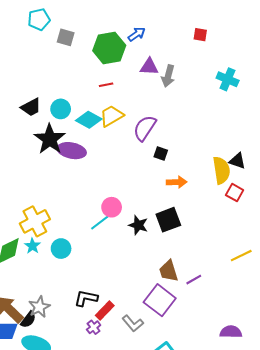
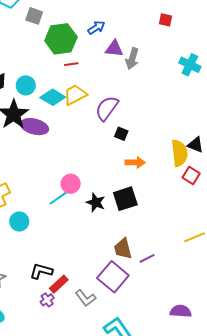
blue arrow: (137, 34) -> (96, 28), moved
green hexagon: (109, 48) -> (61, 39), moved

